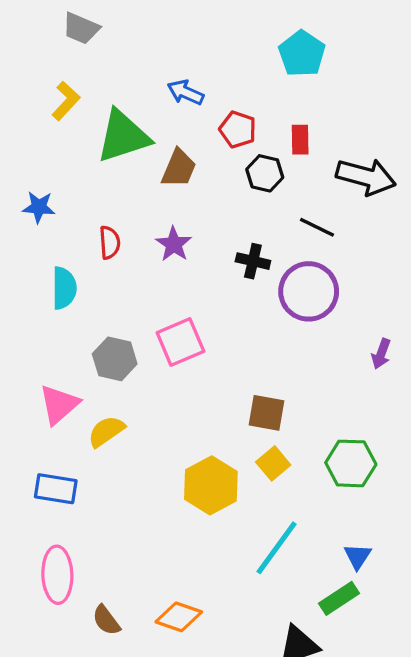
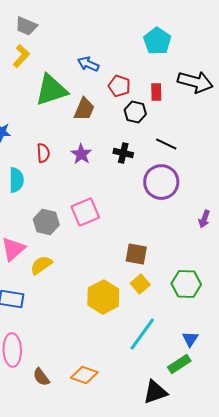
yellow L-shape: (66, 101) -> (21, 56), moved
black arrow: (366, 177) -> (195, 82), moved
black cross: (253, 261) -> (123, 153), moved

